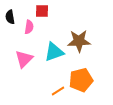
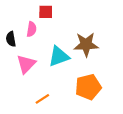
black semicircle: (10, 17) -> (11, 39), moved
orange line: (58, 91) -> (42, 99), moved

